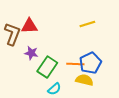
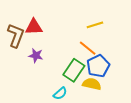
orange line: (75, 64) -> (88, 48), moved, turned 36
green rectangle: (47, 67) -> (74, 70), moved

